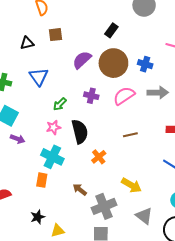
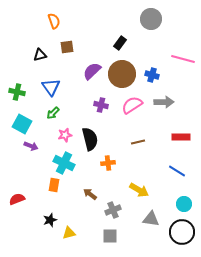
green arrow: (60, 104) -> (53, 113), moved
orange cross: (99, 157) -> (108, 163), turned 32
gray cross: (104, 206) -> (113, 210), size x0.7
gray triangle: (144, 216) -> (151, 219), turned -30

